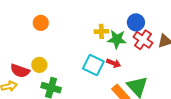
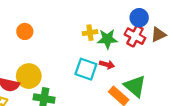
blue circle: (136, 22) -> (139, 18), moved
yellow circle: (39, 65) -> (29, 76), size x1.5

